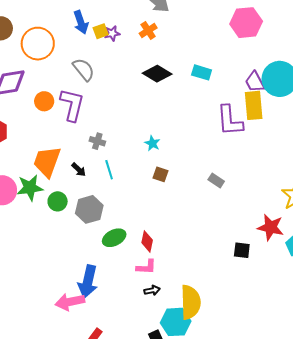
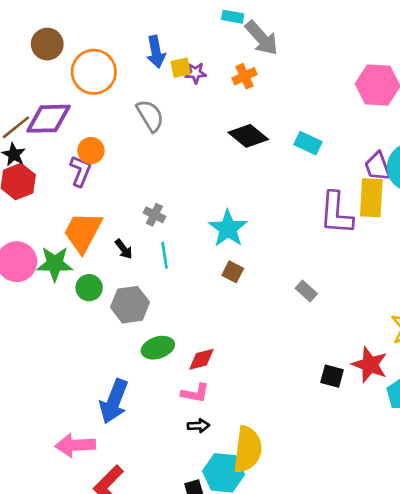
purple L-shape: (72, 105) -> (80, 171), moved, size x0.7
cyan star: (152, 143) -> (228, 228), size x1.8
red diamond: (147, 241) -> (201, 359), turned 55
black square: (242, 250) -> (332, 376), moved
pink arrow: (70, 302) -> (75, 445), moved

